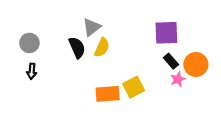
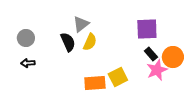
black arrow: (32, 71) -> (28, 63), turned 80
pink star: (178, 79) -> (157, 70), size x1.5

